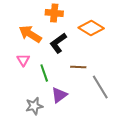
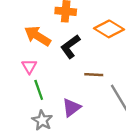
green line: (44, 73) -> (39, 90), moved
gray star: (34, 106) -> (42, 120), turned -30

